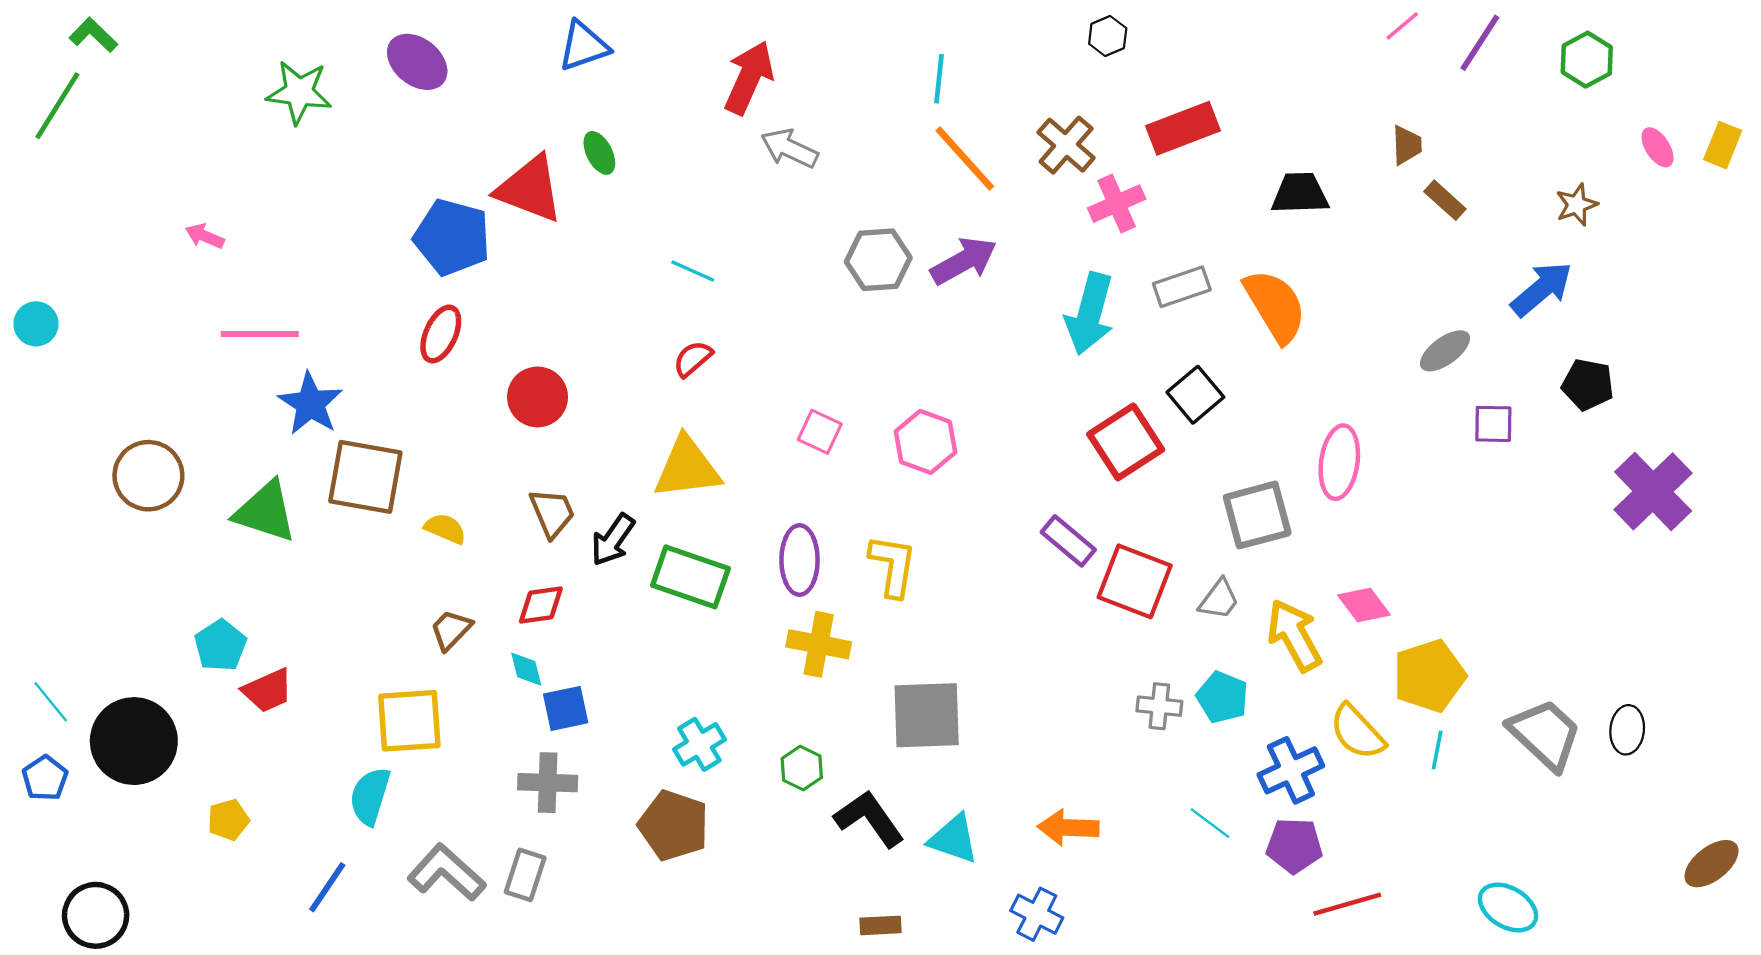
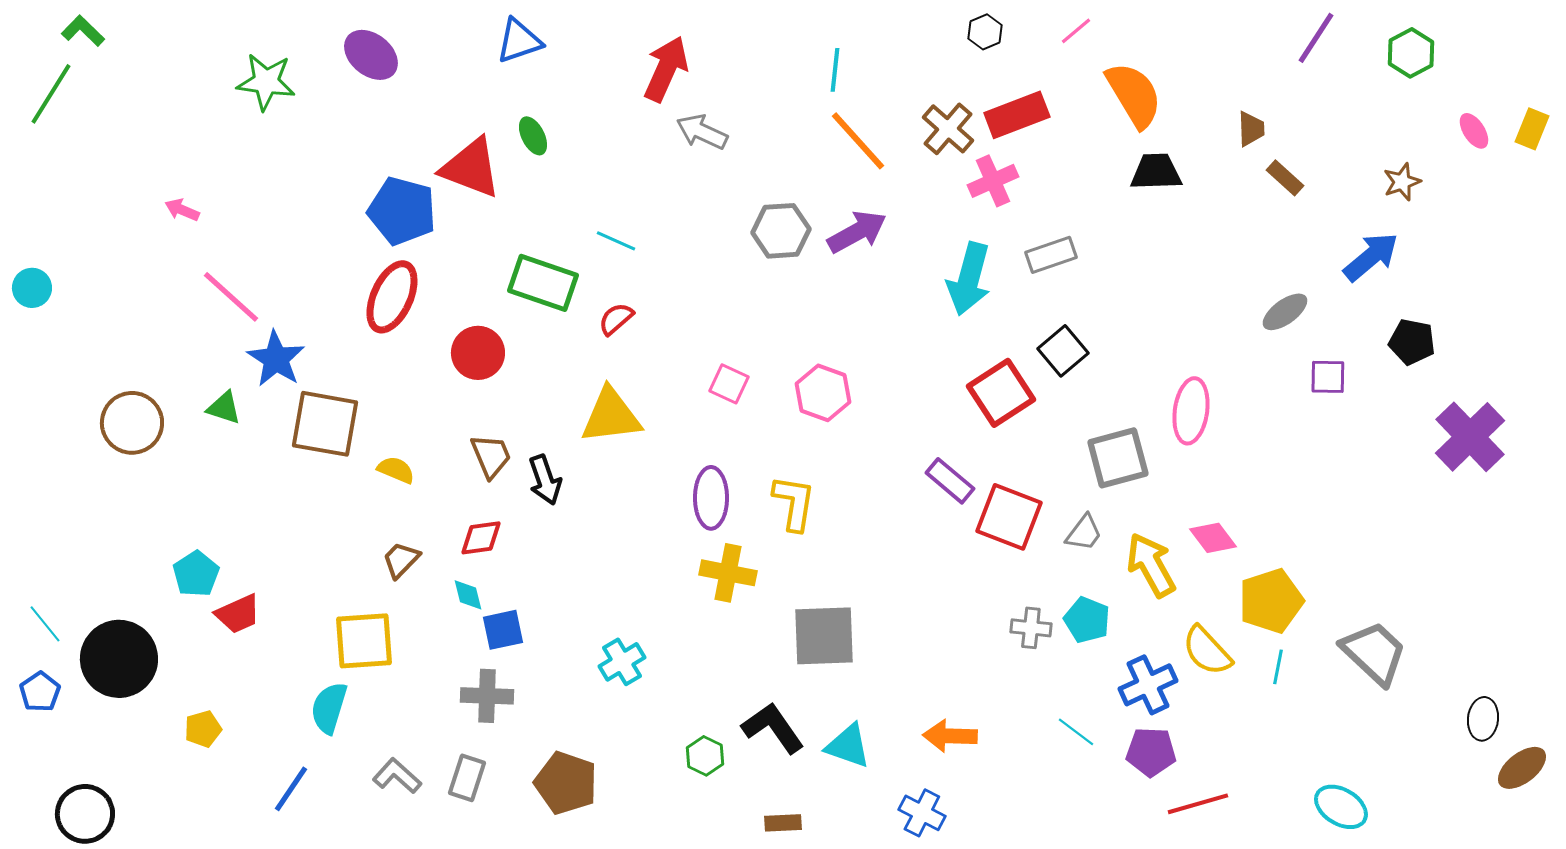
pink line: (1402, 26) -> (1076, 31), moved
red rectangle: (1183, 128) -> (1017, 115), moved
orange semicircle: (1275, 306) -> (1134, 95), moved
pink line: (260, 334) -> (231, 297), turned 42
red ellipse: (441, 334) -> (392, 297), size x1.4
green triangle: (265, 512) -> (224, 408), moved, size x0.6
black arrow: (613, 540) -> (545, 480), turned -54
green rectangle: (690, 577) -> (543, 283), moved
black ellipse: (1627, 730) -> (1483, 719), moved
green hexagon: (802, 768) -> (705, 756), moved
brown pentagon: (674, 825) -> (566, 783), moved
gray L-shape: (446, 873) -> (397, 776), size x0.7

